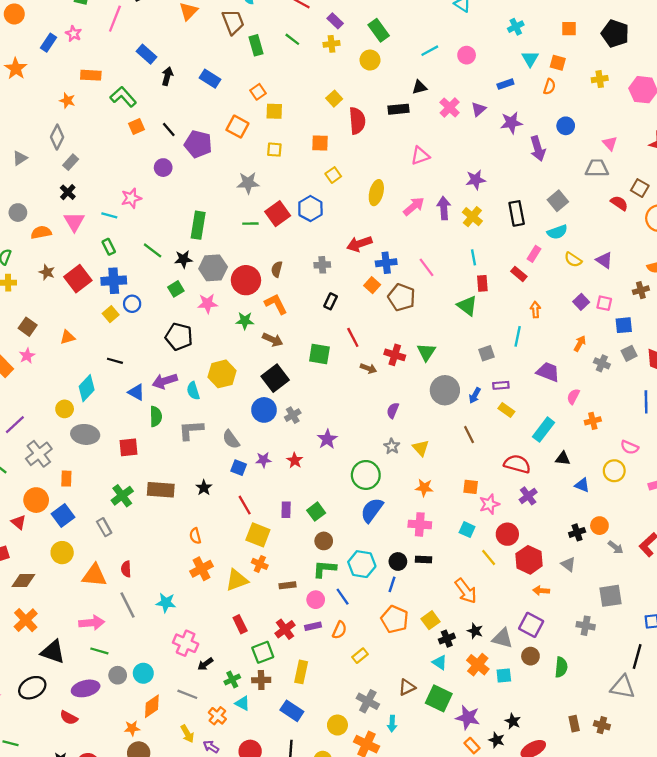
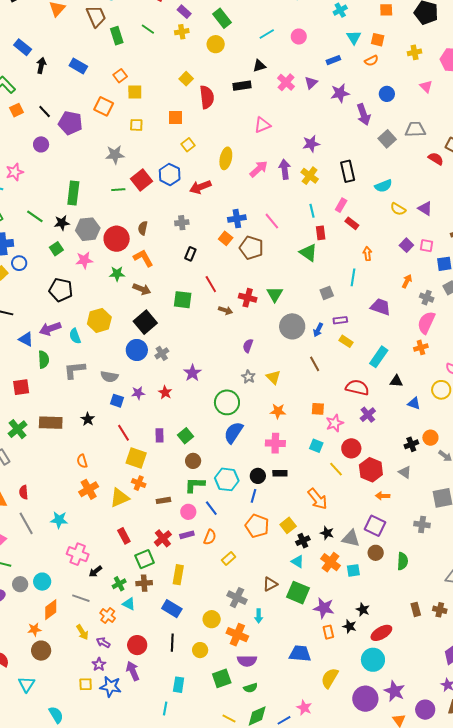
orange semicircle: (549, 87) -> (371, 61), turned 48
pink triangle: (610, 143) -> (426, 87), moved
gray square: (558, 201) -> (387, 139), moved
red arrow: (359, 244) -> (200, 187), moved
pink rectangle: (534, 254) -> (341, 205), moved
pink semicircle: (573, 396) -> (426, 323), moved, size x1.6
gray semicircle: (231, 439) -> (109, 377), turned -42
orange rectangle: (472, 746) -> (328, 632), turned 32

